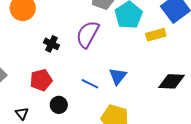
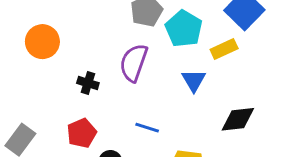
blue triangle: (118, 76) -> (194, 80), moved
black diamond: (171, 81) -> (238, 119), moved

